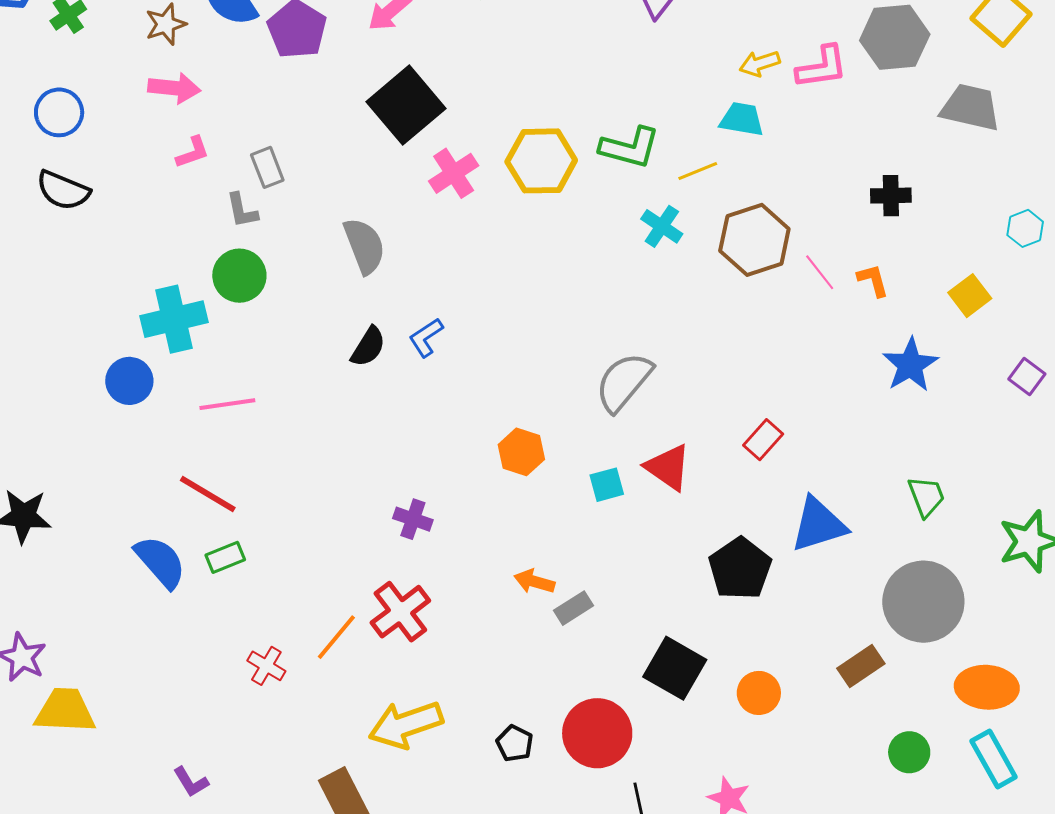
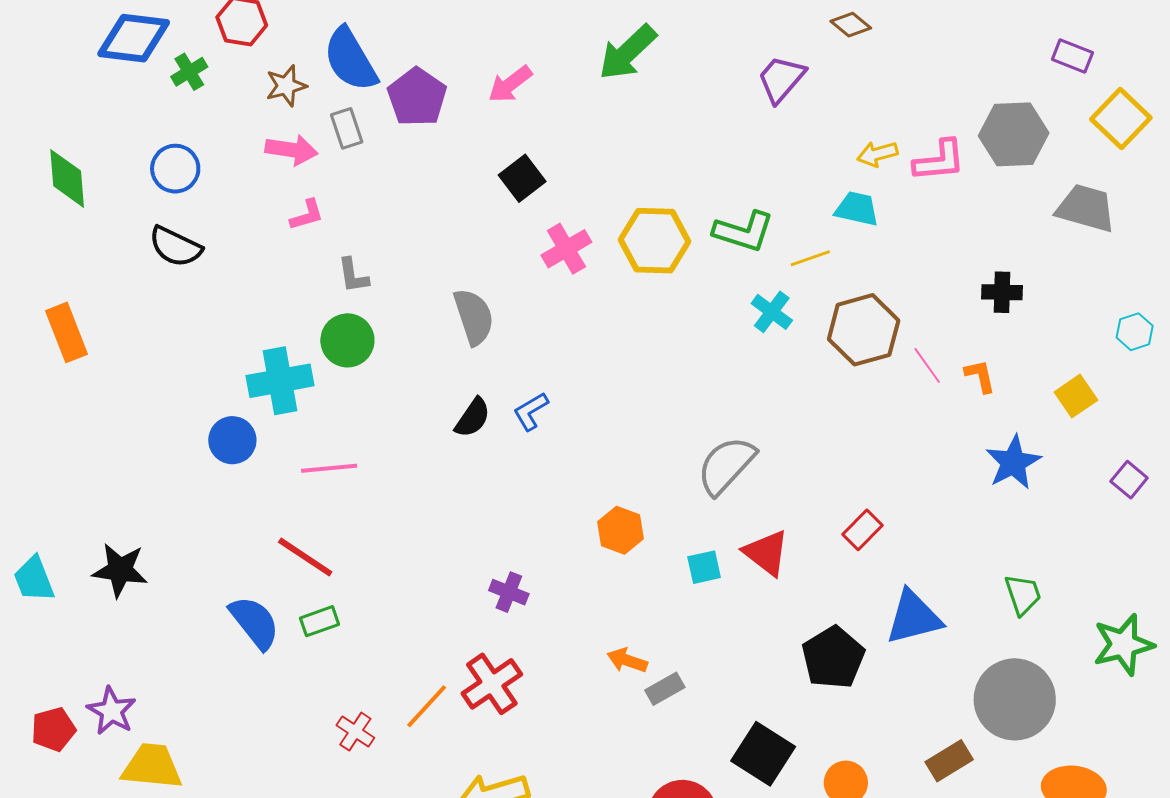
black square: (406, 105) -> (522, 178), size x0.6
gray rectangle: (267, 167) -> (347, 128), moved

